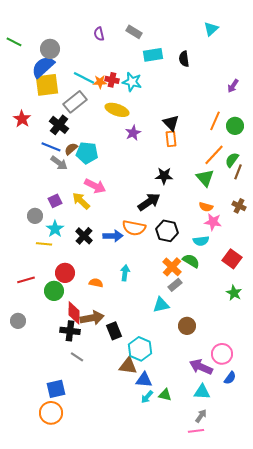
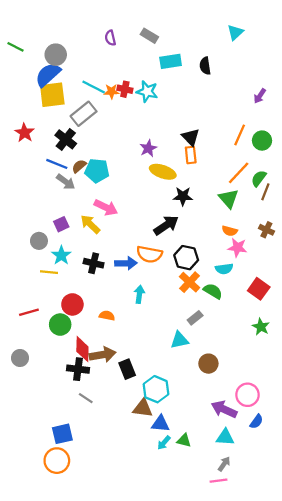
yellow ellipse: (117, 110) -> (163, 172), moved
black cross: (84, 236) -> (94, 263), turned -30
orange cross: (172, 267) -> (190, 282), moved
cyan arrow: (125, 273) -> (139, 294), moved

